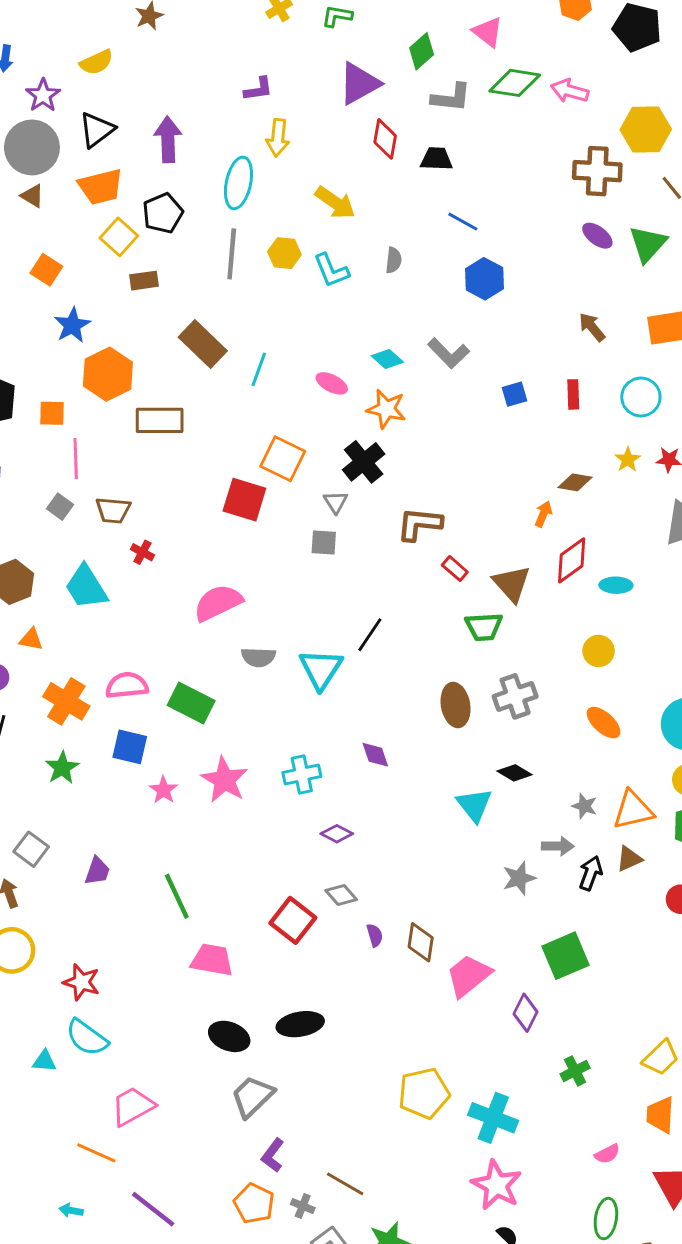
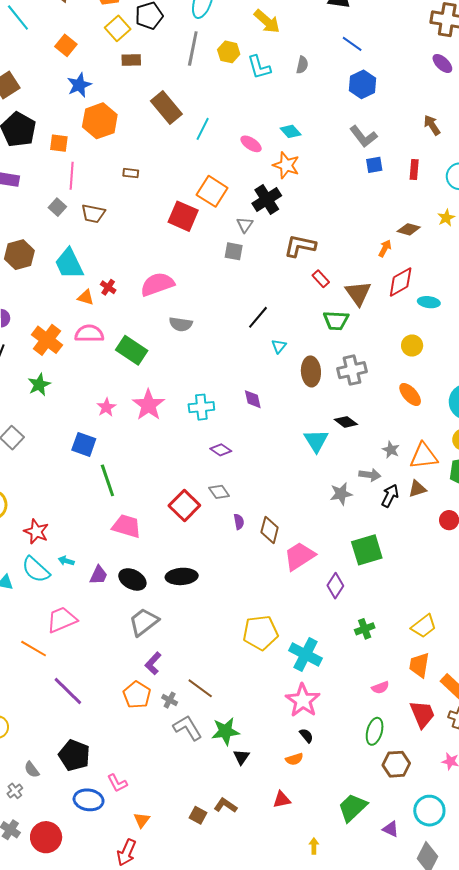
gray L-shape: (449, 353) -> (363, 136), moved
brown rectangle: (160, 420) -> (131, 173), moved, size x0.5
red cross: (142, 552) -> (108, 287), moved
orange triangle: (31, 639) -> (86, 297), moved
cyan triangle: (321, 669) -> (279, 346), moved, size x0.5
blue square: (130, 747) -> (84, 444), moved
purple trapezoid: (97, 871) -> (99, 575), moved
cyan arrow: (71, 1210) -> (66, 561), moved

